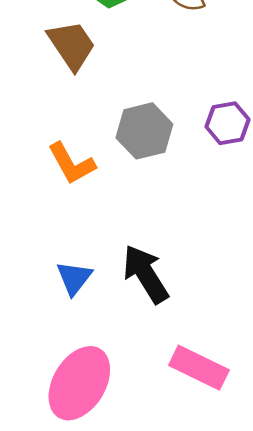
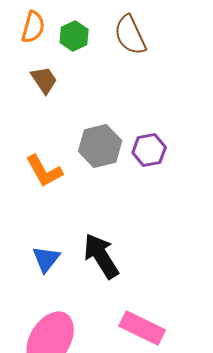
brown trapezoid: (72, 45) -> (44, 80), size x0.7
purple hexagon: (228, 123) -> (149, 150), moved

